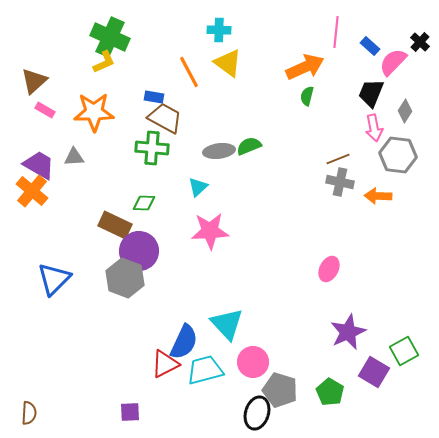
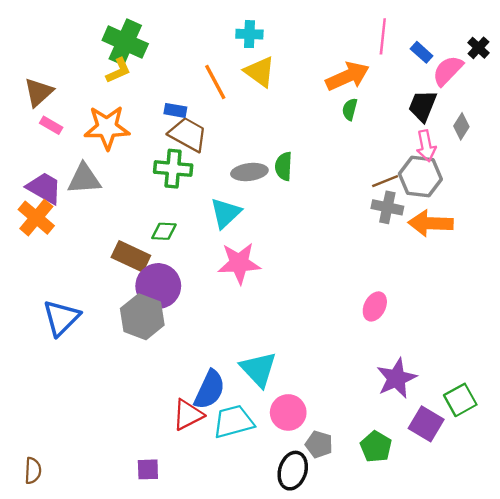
green semicircle: (249, 146) -> (284, 166), turned -65
gray hexagon: (398, 155) -> (420, 177), moved
gray triangle: (74, 157) -> (84, 179), size x1.5
cyan triangle: (198, 187) -> (225, 213), size x1.4
orange arrow: (378, 196) -> (431, 223), size x1.4
gray pentagon: (280, 390) -> (319, 444), size x0.7

